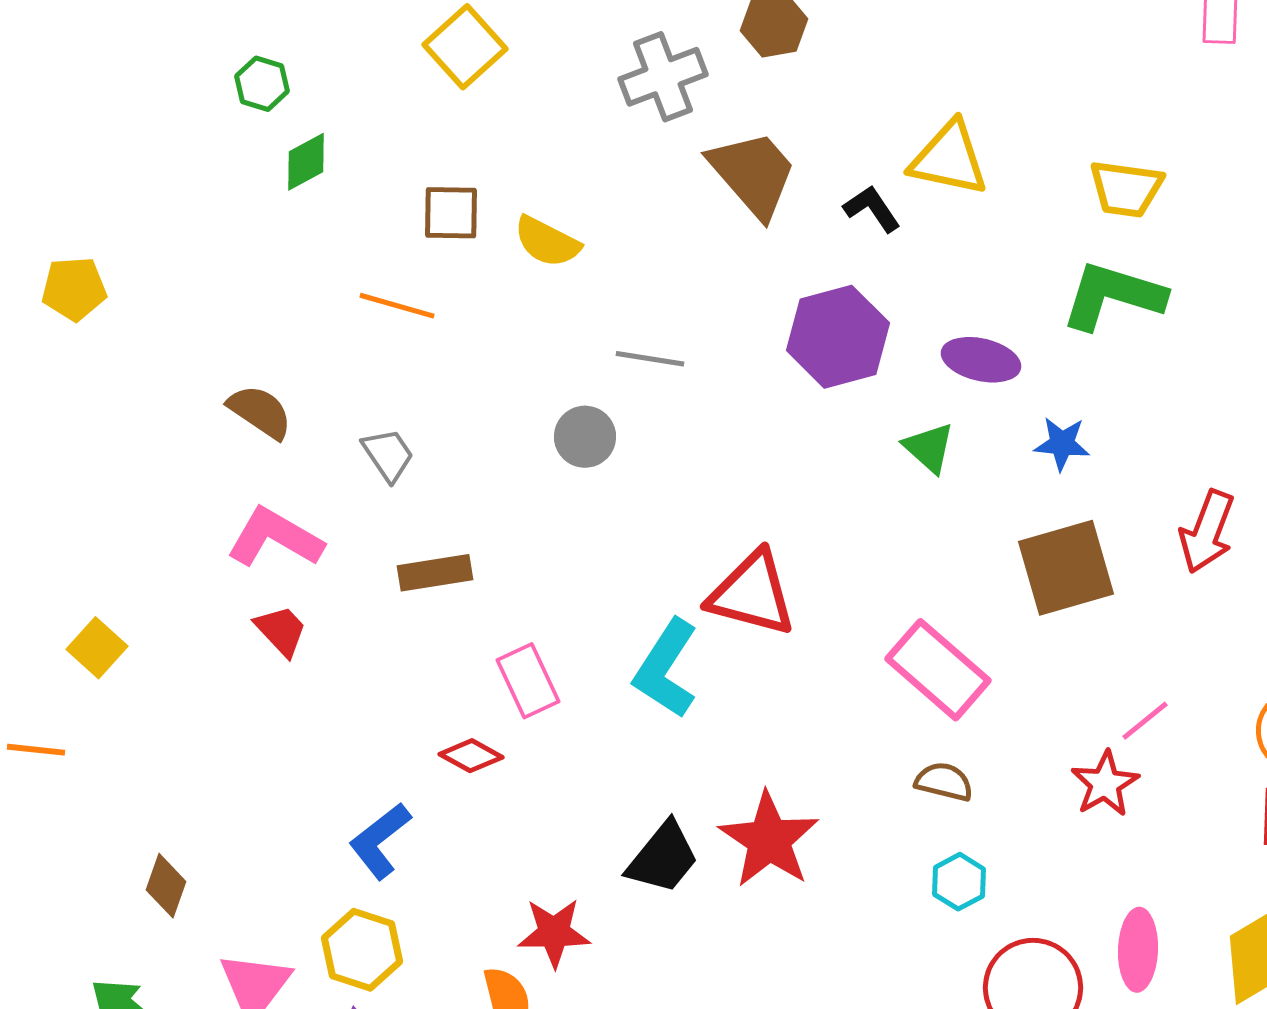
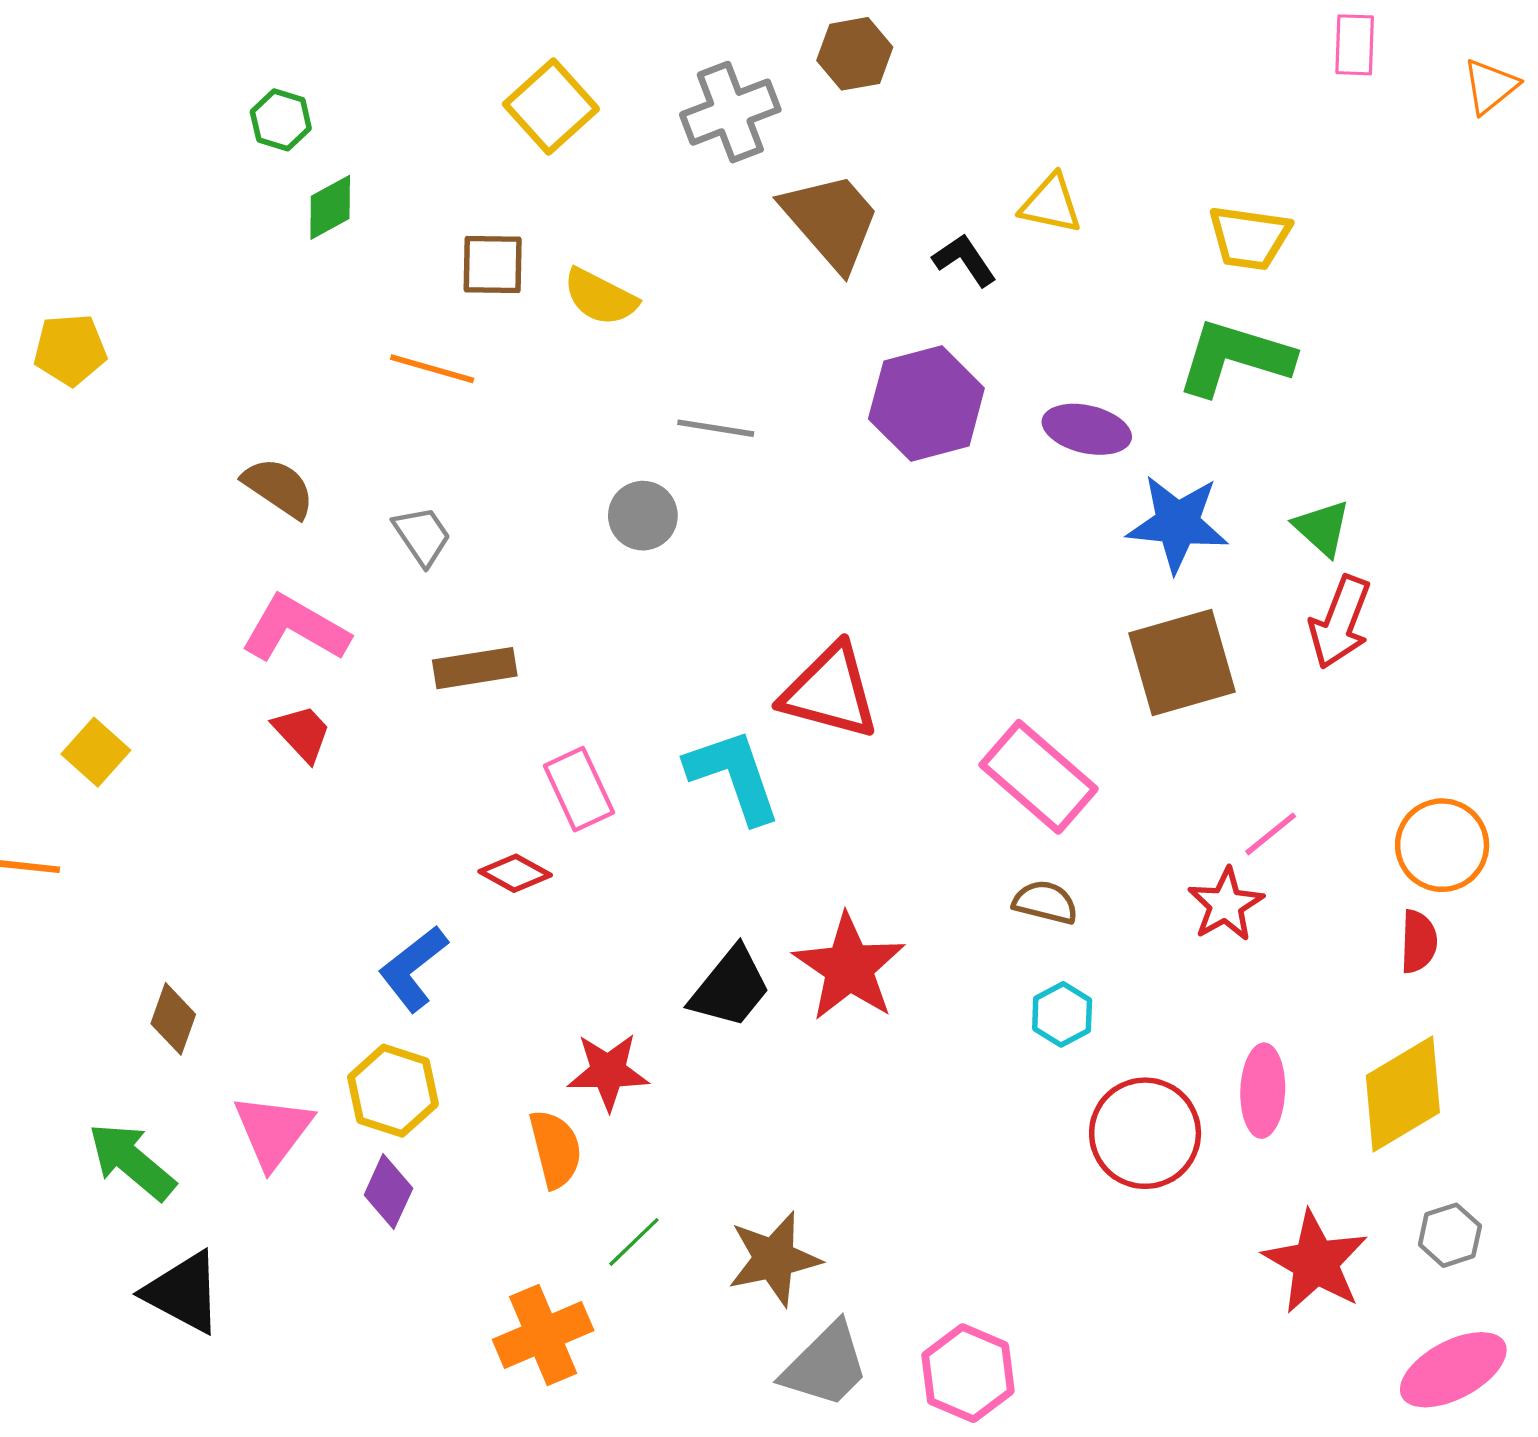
yellow square: (465, 47) -> (551, 106), moved
yellow triangle: (949, 159) -> (1051, 204), size x0.7
blue star: (1062, 444) -> (1178, 523), size x1.6
green triangle: (929, 448) -> (1322, 528), moved
cyan L-shape: (666, 669) -> (734, 776), turned 128

